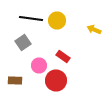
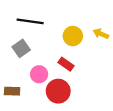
yellow circle: (57, 20) -> (73, 36), moved

